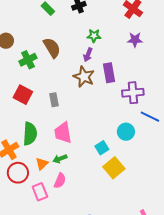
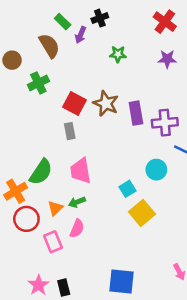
brown semicircle: (52, 48) -> (49, 46), moved
purple arrow: (88, 55) -> (81, 35), moved
purple rectangle: (109, 73) -> (136, 113), moved
red square: (23, 95) -> (75, 103), moved
green semicircle: (30, 134) -> (41, 172), turned 30

